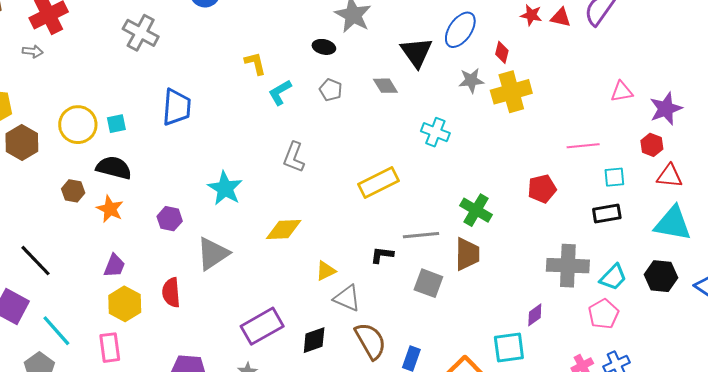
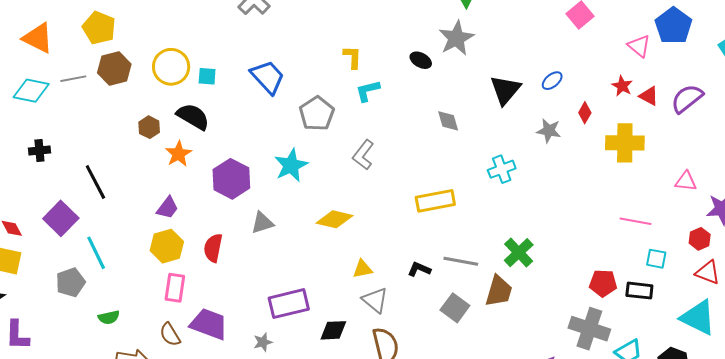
blue ellipse: (460, 30) -> (552, 81), size x0.6
gray diamond: (385, 86) -> (448, 121), moved
gray pentagon: (331, 90) -> (317, 114), moved, size x1.6
yellow cross: (511, 92) -> (625, 143), moved
blue trapezoid: (177, 107) -> (268, 77), turned -63
cyan cross: (435, 132) -> (502, 169), turned 32
red pentagon: (542, 189) -> (603, 283), moved
purple hexagon: (170, 219) -> (231, 179), size x1.6
gray triangle: (213, 254) -> (262, 223), size x0.7
pink rectangle: (110, 348) -> (175, 288), moved

